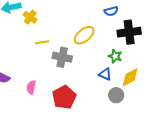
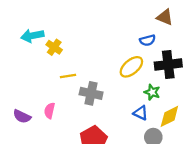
yellow ellipse: (84, 35) -> (131, 67), moved
pink semicircle: (31, 87) -> (50, 111), moved

